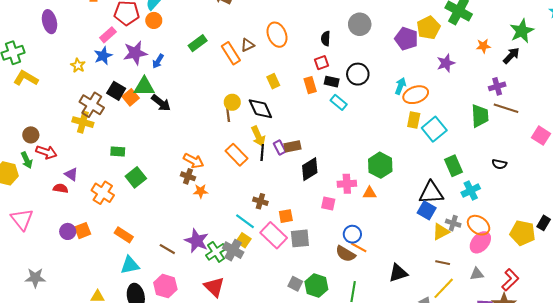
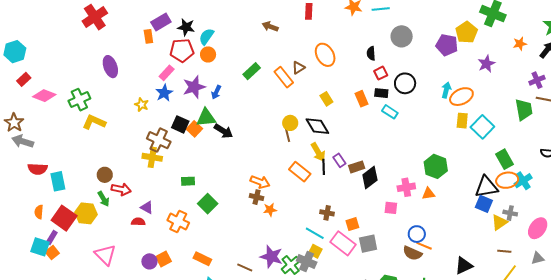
red square: (322, 63) -> (381, 73), moved
brown rectangle: (292, 146) -> (357, 167), moved
orange ellipse: (479, 225) -> (507, 180), moved, turned -40

